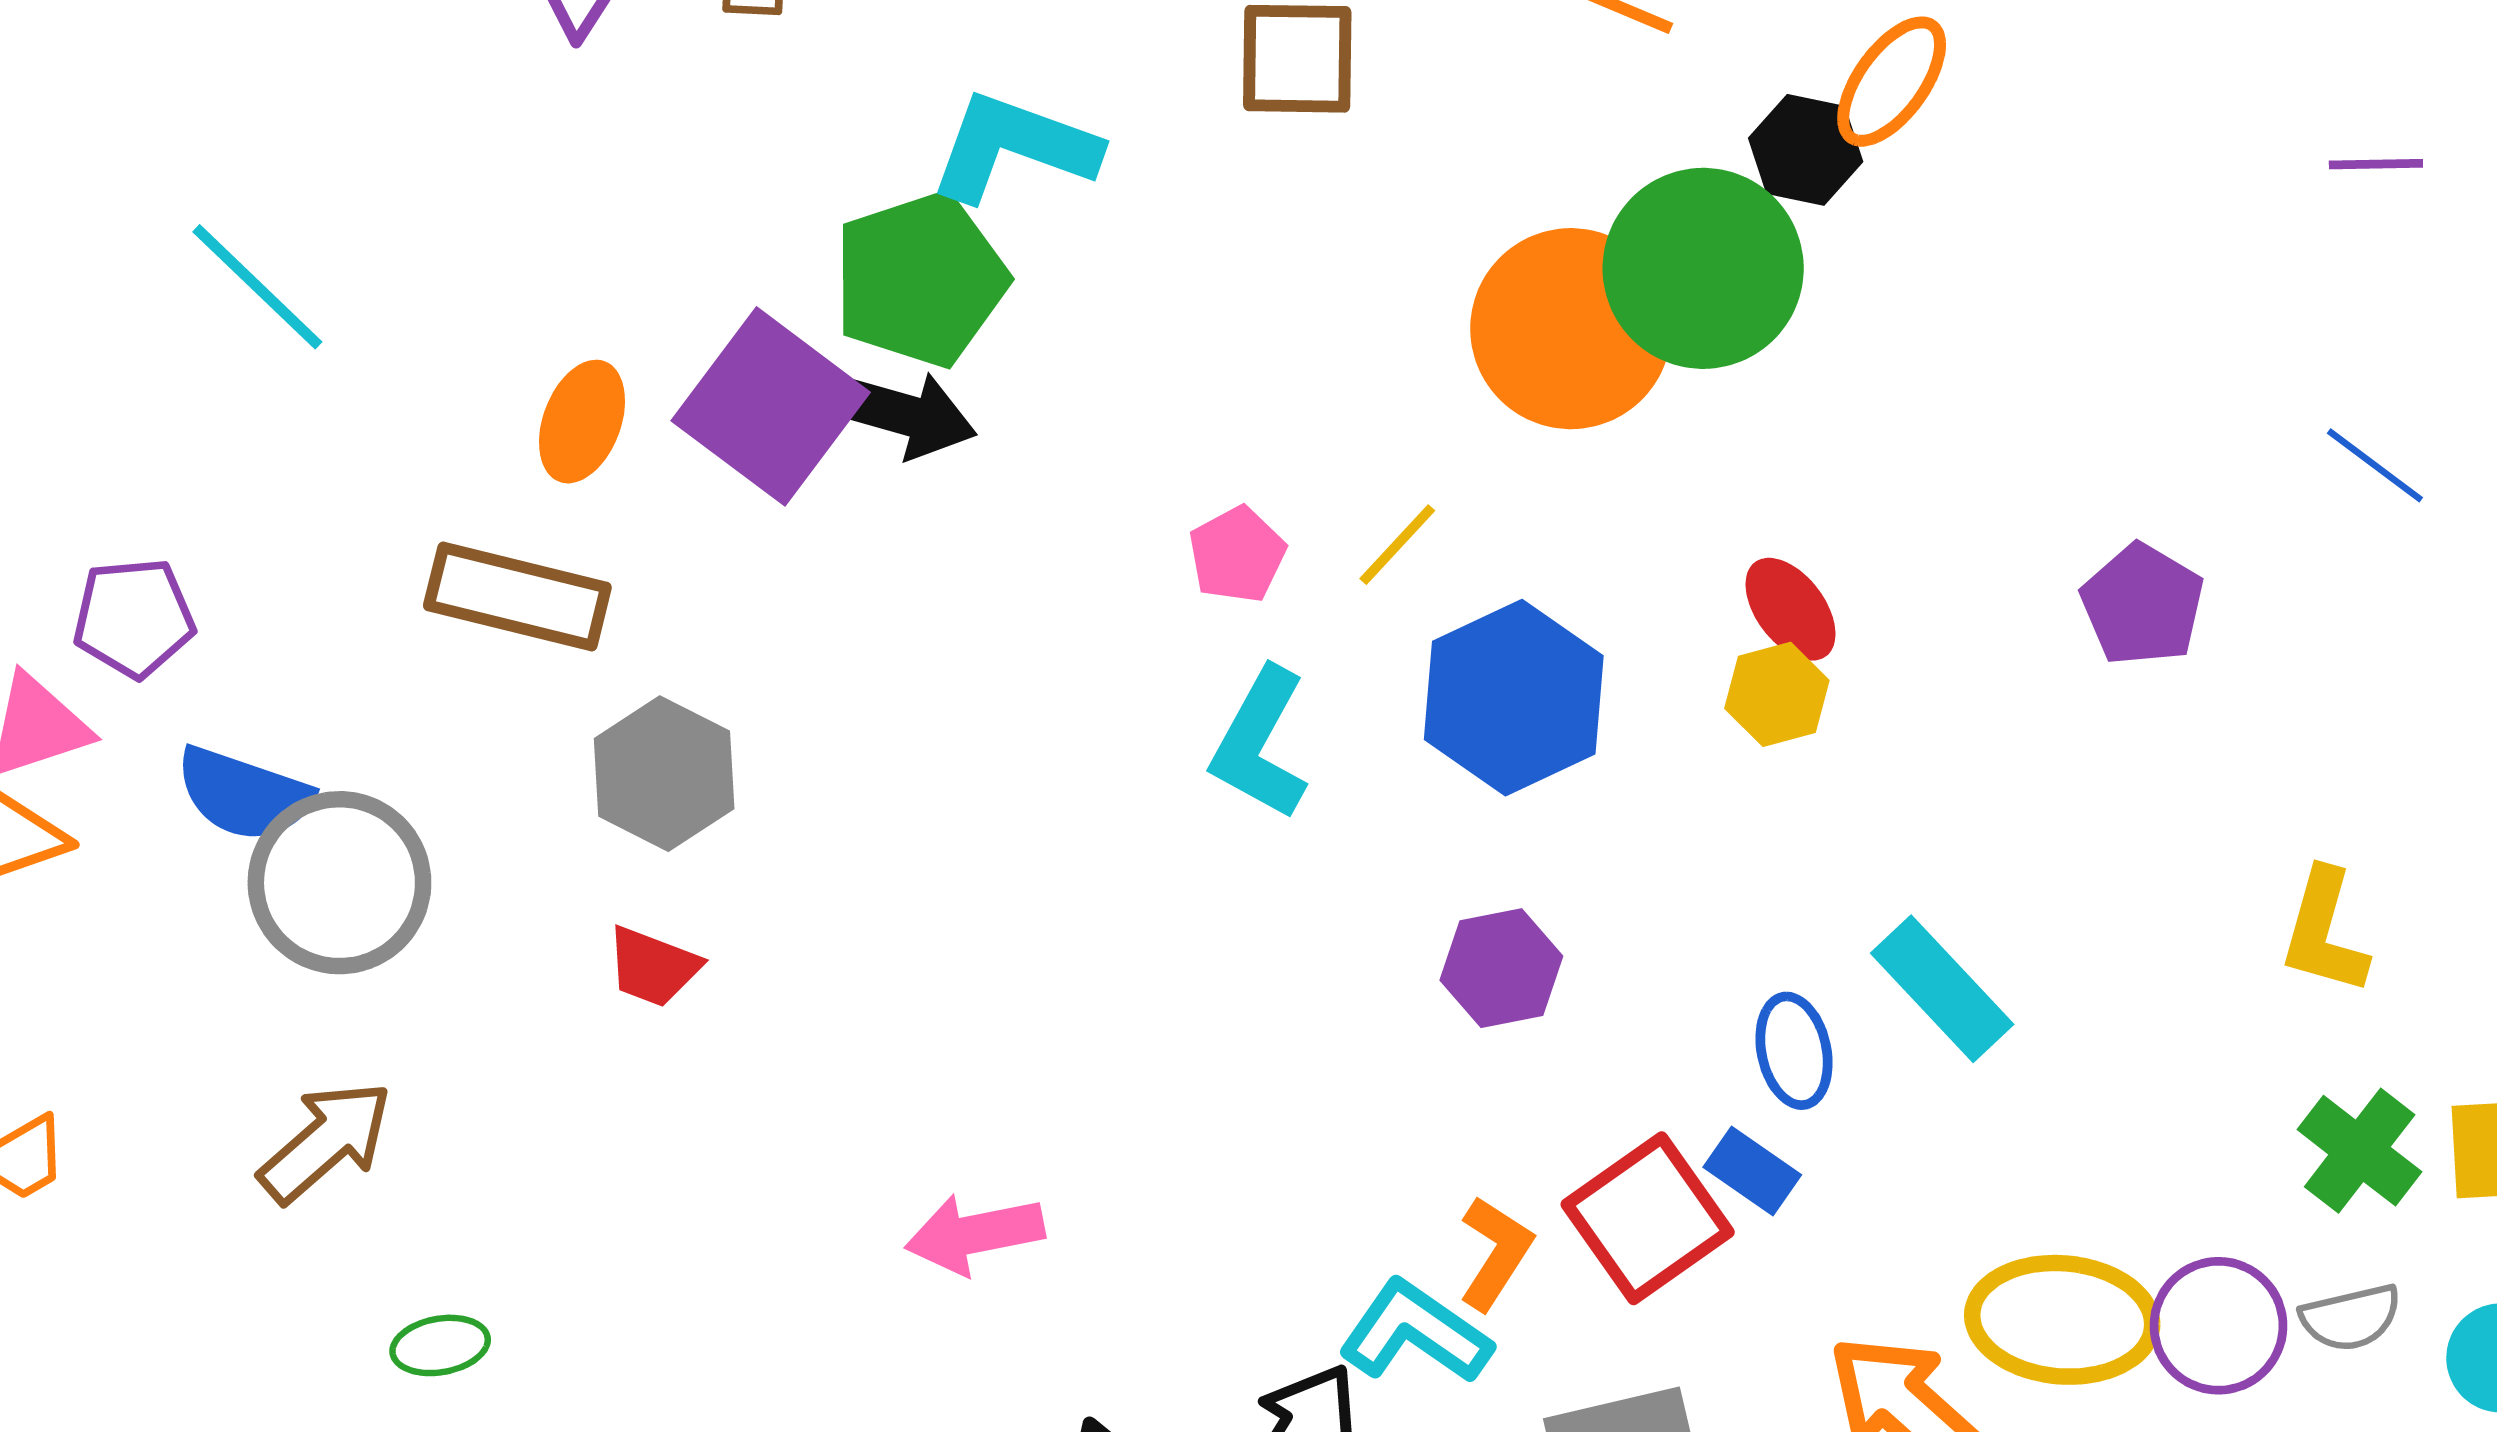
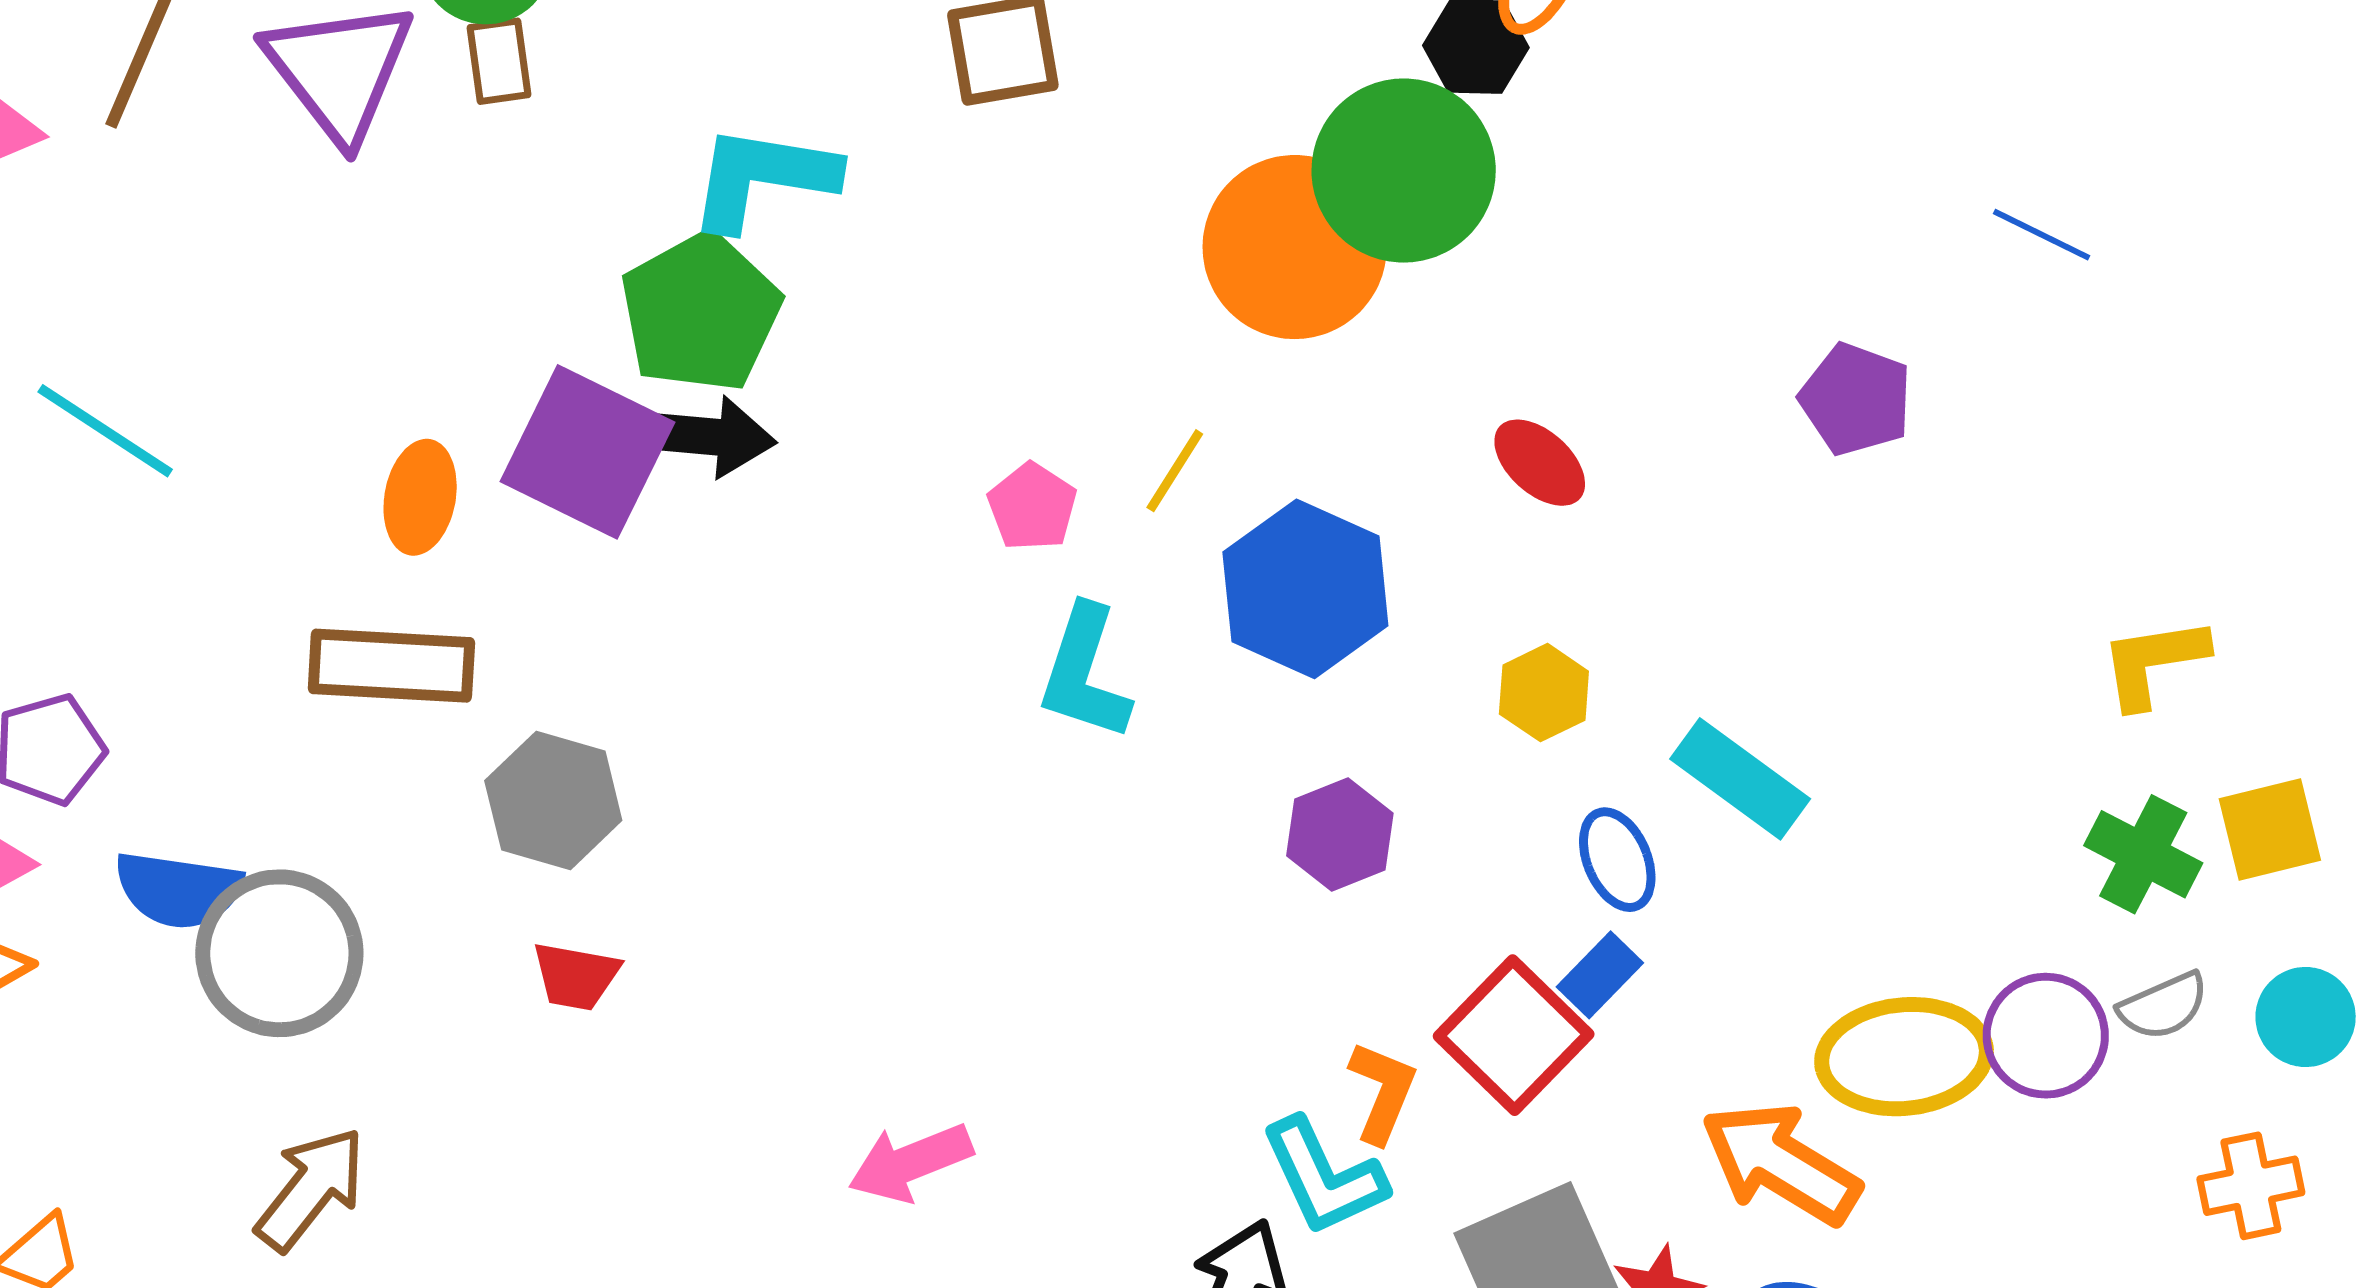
yellow hexagon: (1777, 694) -> (1544, 693), moved
yellow L-shape: (2324, 932) -> (2154, 662), moved, turned 76
blue rectangle: (1752, 1171) -> (1600, 975), turned -70
cyan L-shape: (1415, 1332) -> (1324, 1177), turned -139

